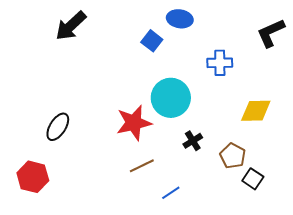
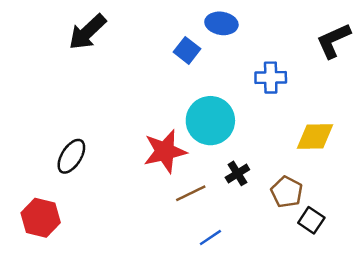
brown line: (142, 166) -> (191, 193), moved

